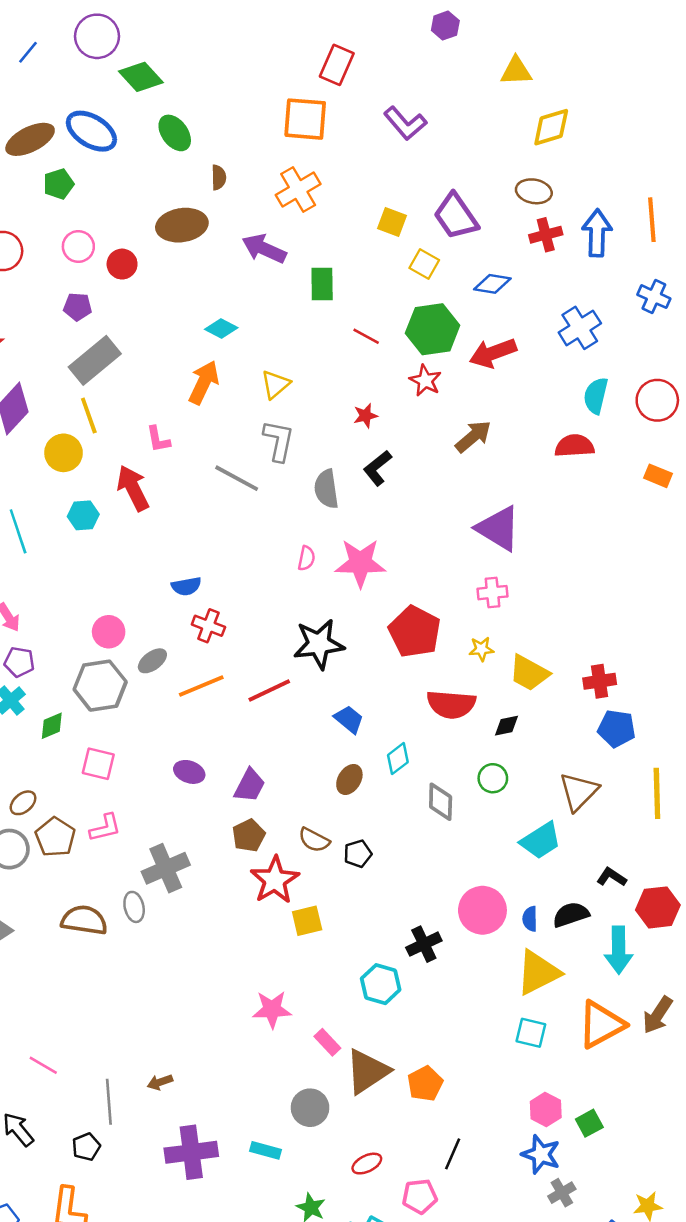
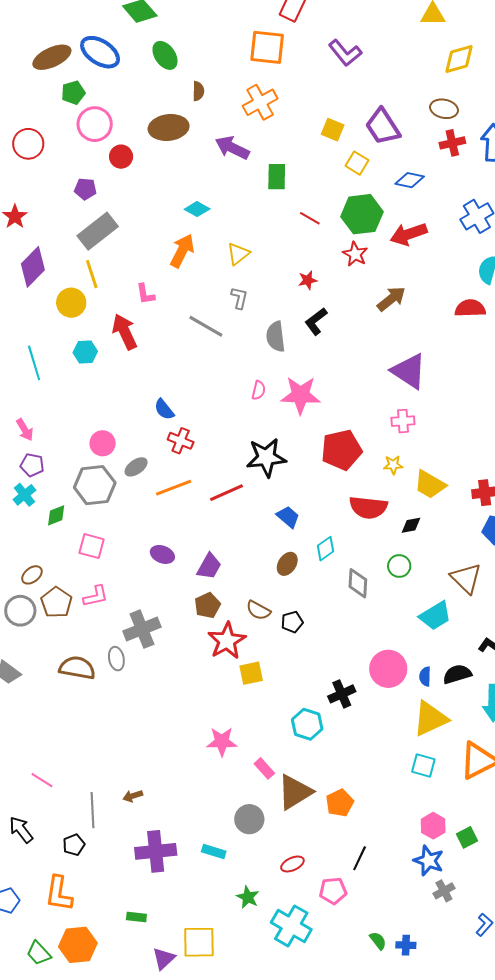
pink circle: (78, 247) -> (95, 124), moved, size x1.4
gray L-shape: (279, 441) -> (239, 298), size x0.7
blue semicircle: (186, 586) -> (164, 409), turned 60
red pentagon: (415, 632) -> (341, 450), turned 30
brown triangle: (579, 792) -> (466, 578), turned -32

